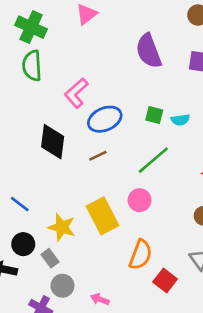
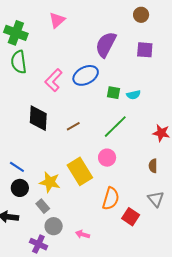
purple semicircle: (149, 51) -> (106, 45), turned 52
blue ellipse: (105, 119) -> (86, 75), moved
black circle: (23, 244) -> (20, 188), moved

